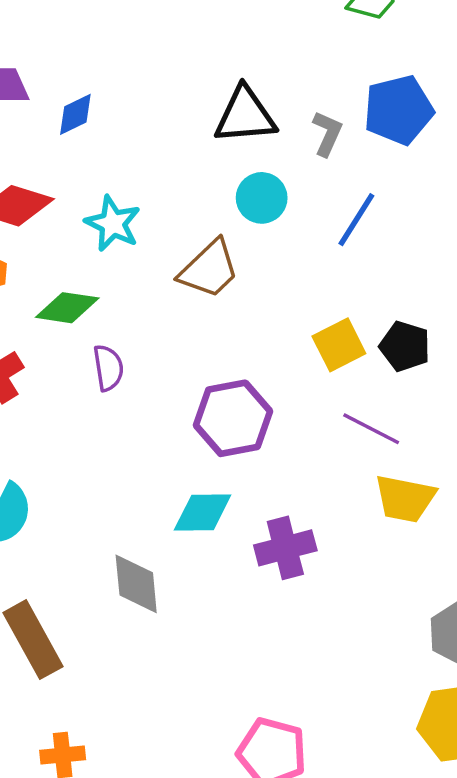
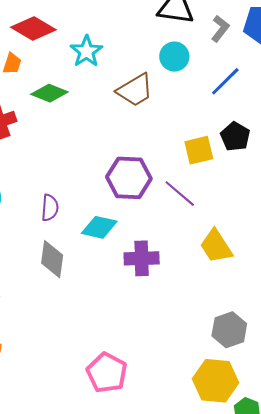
black pentagon: (405, 346) -> (235, 137), moved
purple semicircle: (108, 368) -> (50, 208), moved
purple line: (371, 429) -> (180, 194), moved
yellow trapezoid: (405, 499) -> (216, 246), turned 33

